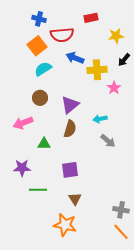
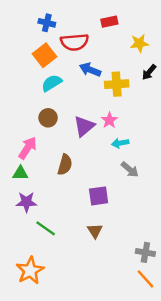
pink star: (114, 88) -> (109, 120), moved
pink arrow: (23, 123) -> (28, 148), turned 144
brown semicircle: (70, 129) -> (65, 165), moved
green triangle: (44, 144) -> (20, 173), moved
purple square: (70, 170) -> (99, 196), moved
green line: (38, 190) -> (46, 228), turned 36
brown triangle: (75, 199) -> (95, 231), moved
orange star: (65, 225) -> (30, 271), moved, turned 30

